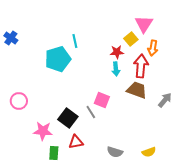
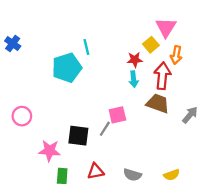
pink square: (102, 100) -> (117, 115), turned -35
gray line: (91, 112) -> (105, 129), turned 64
black square: (68, 118) -> (78, 136), turned -30
red triangle: (76, 142) -> (96, 171), moved

